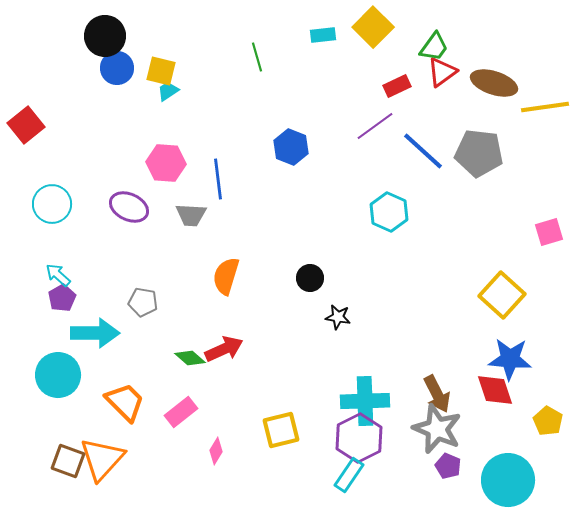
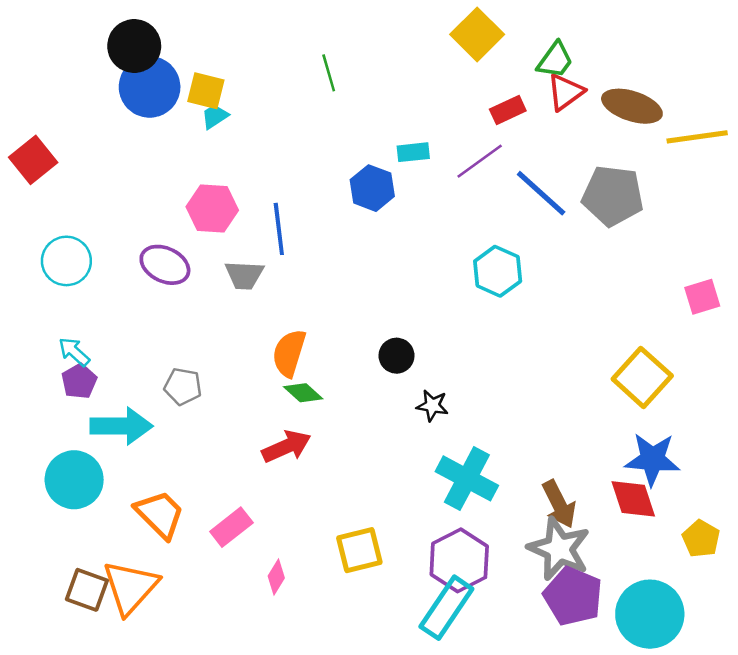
cyan rectangle: (323, 35) -> (413, 152), moved
blue circle: (117, 68) -> (150, 87), size x1.4
green diamond: (190, 358) -> (303, 393), moved
cyan cross: (365, 401) -> (467, 478), moved, turned 30
purple pentagon: (448, 466) -> (573, 596), size x1.8
cyan rectangle: (349, 475) -> (446, 608), size x1.4

